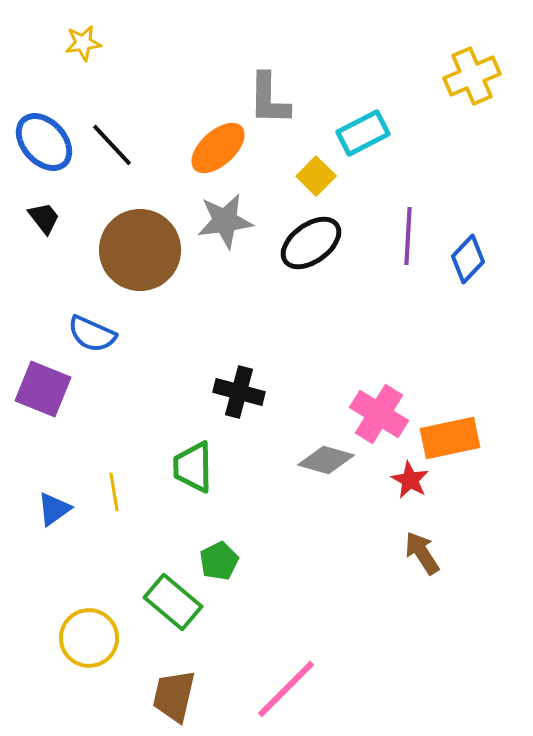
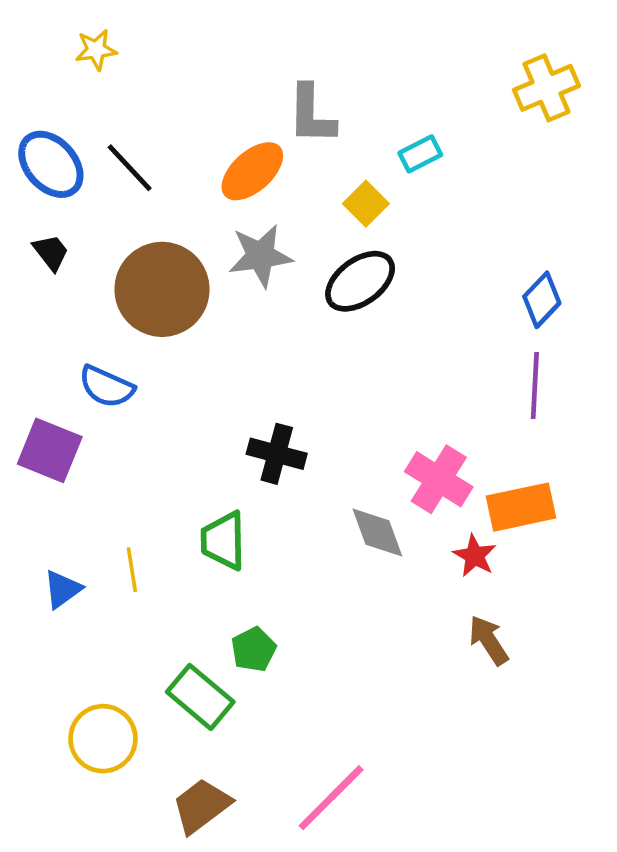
cyan rectangle: (363, 133) -> (420, 154), size x0.7
purple line: (408, 236) -> (535, 385), moved
gray diamond: (326, 460) -> (377, 533), turned 54
brown trapezoid: (174, 696) -> (201, 806), turned 40

